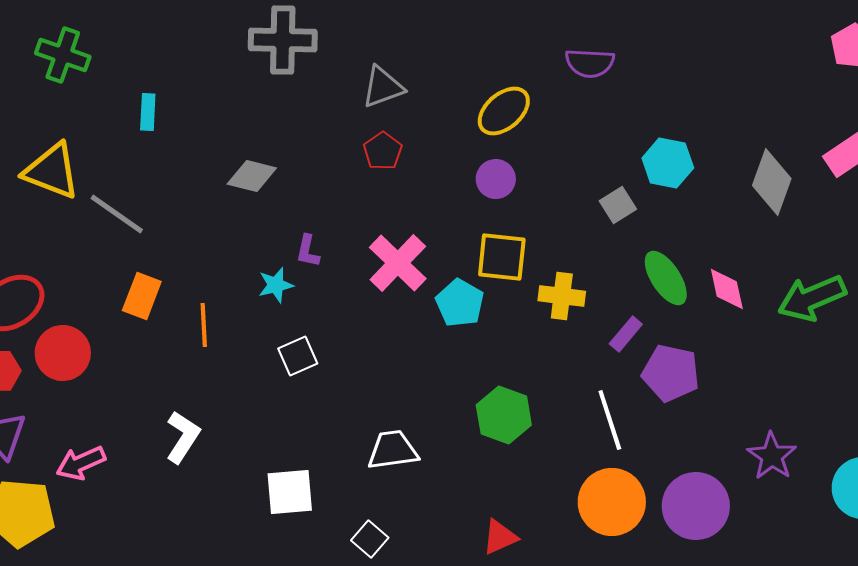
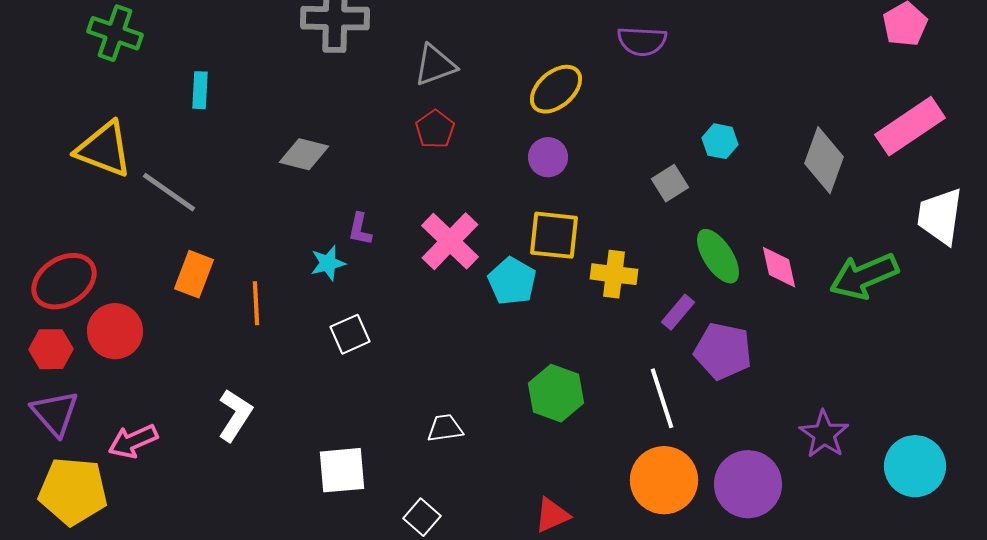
cyan hexagon: (668, 163) -> (720, 141), size x0.7
white trapezoid: (393, 450) -> (445, 428), size x0.7

